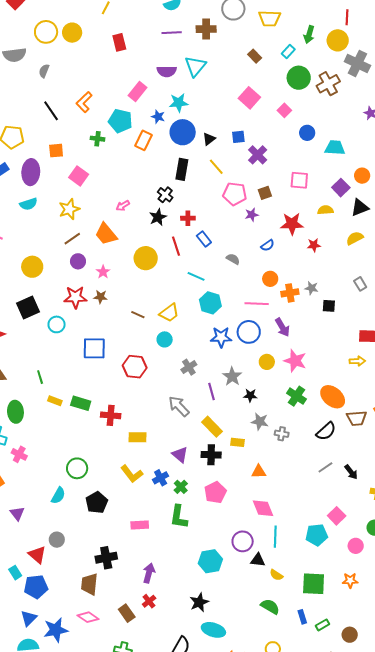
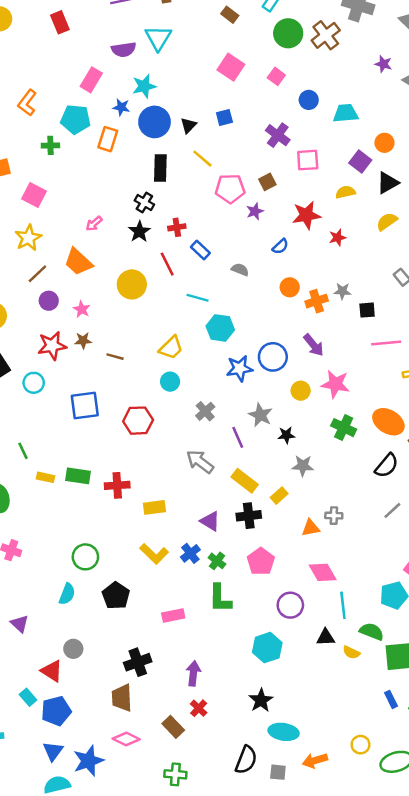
purple cross: (258, 155) -> (278, 135), moved
pink line: (257, 304) -> (386, 343), moved
brown line: (138, 315) -> (115, 357), moved
gray cross: (282, 434) -> (334, 516), moved
yellow rectangle: (238, 442) -> (279, 496), turned -40
purple circle: (243, 541) -> (290, 605), moved
green semicircle: (270, 607) -> (372, 632), moved

